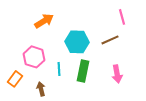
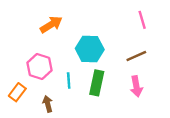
brown line: (110, 40) -> (136, 56), moved

